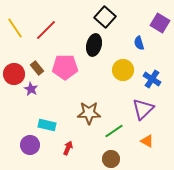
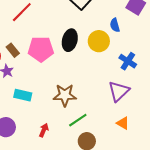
black ellipse: (94, 45) -> (70, 40), moved
yellow circle: (123, 70) -> (99, 41), moved
cyan rectangle: (47, 125) -> (23, 95), moved
green line: (114, 131) -> (78, 120), moved

